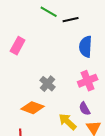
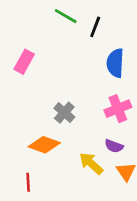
black line: (71, 20) -> (95, 27), turned -56
purple semicircle: (85, 109) -> (114, 146), turned -40

